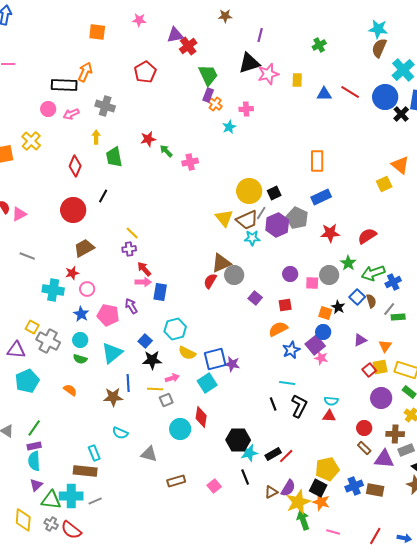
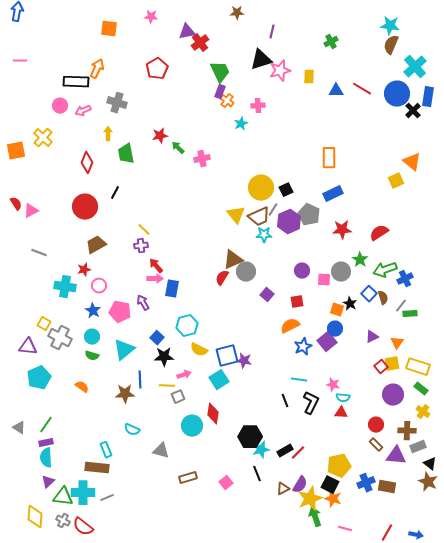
pink star: (321, 358) -> (333, 385), moved

